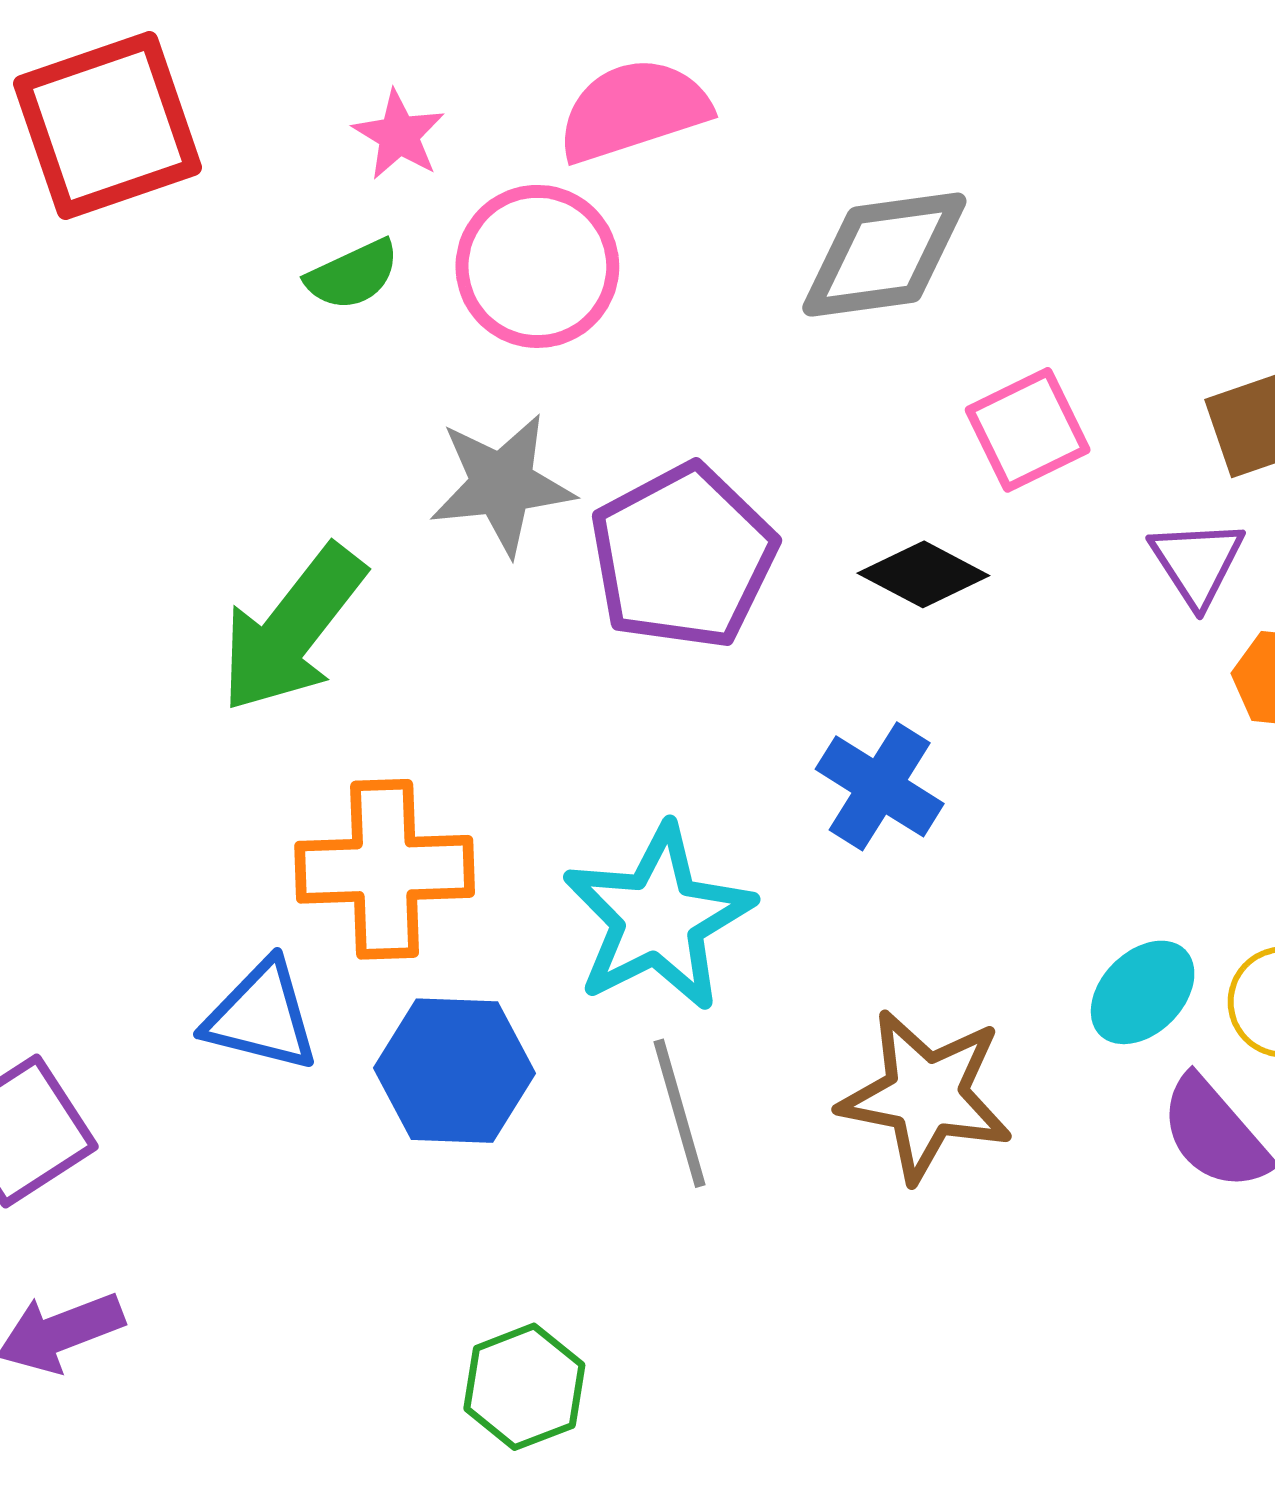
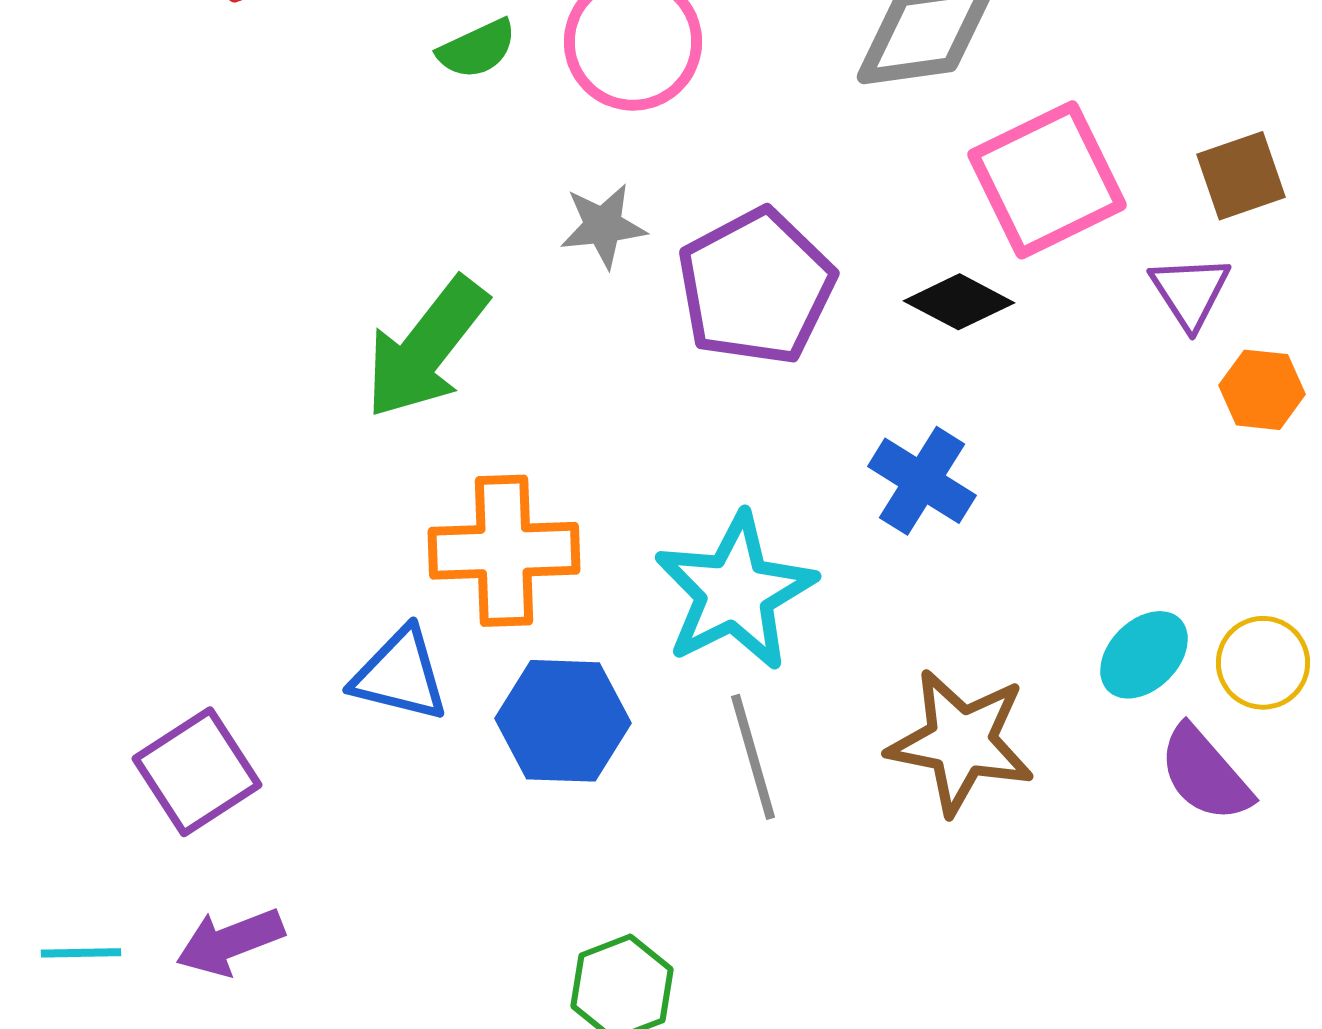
pink square: (1028, 430) -> (1047, 180), size x1.5
gray star: (502, 484) -> (603, 226), size x0.7

